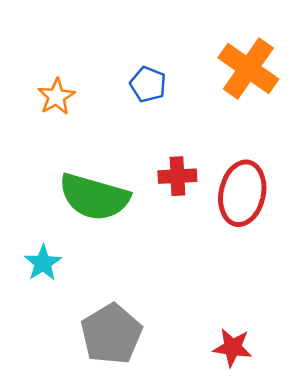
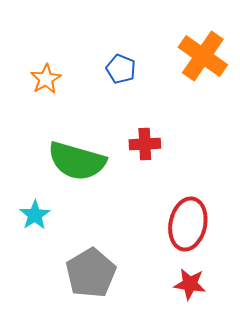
red ellipse: (242, 193) -> (188, 224), moved

